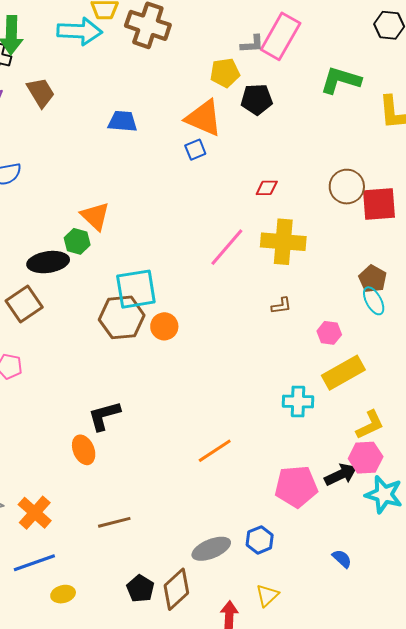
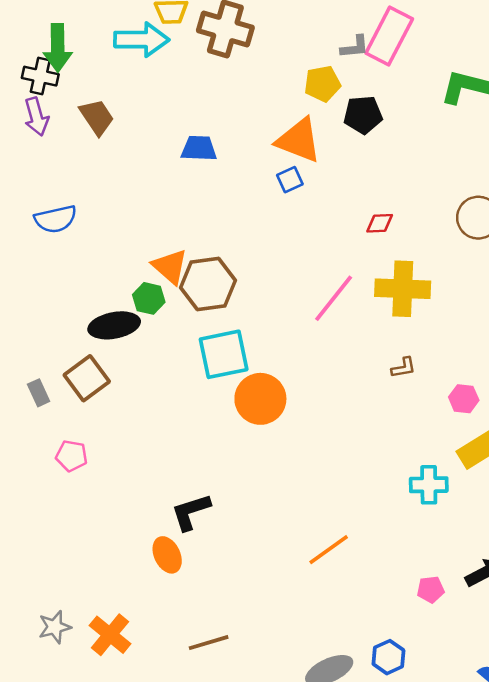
brown hexagon: (122, 317) -> (208, 284), moved
orange circle: (164, 326) -> (260, 399), size x1.5
pink pentagon: (296, 487) -> (431, 590), size x0.5

